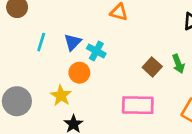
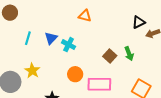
orange circle: (79, 73) -> (75, 74), moved
yellow star: (61, 96) -> (32, 71), moved

